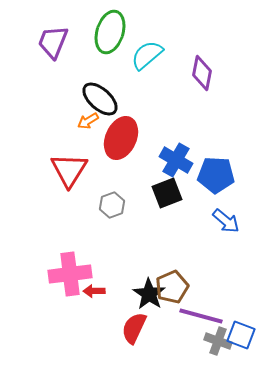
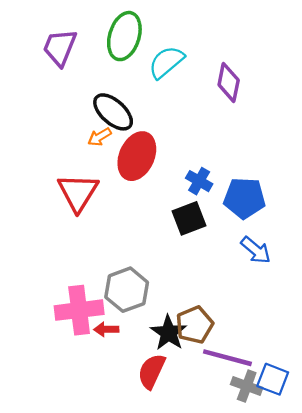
blue cross: (176, 160) -> (199, 181), size x0.7
gray hexagon: (112, 205) -> (127, 290), moved, size x1.5

